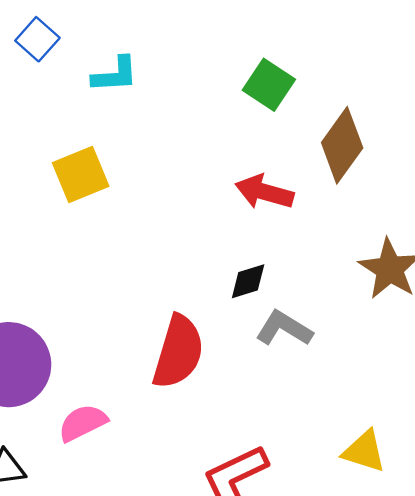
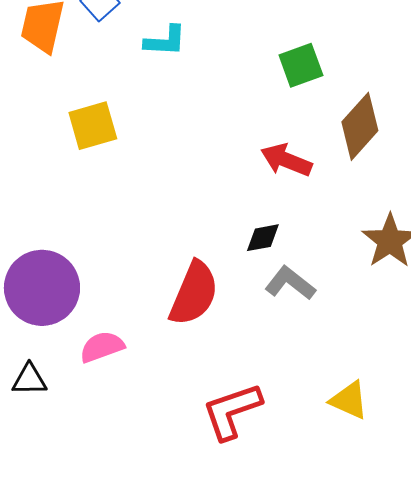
green square: (269, 85) -> (301, 65), turned 30
yellow square: (81, 175) -> (93, 126), moved

